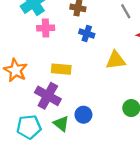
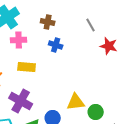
yellow triangle: (116, 60) -> (76, 102), moved
yellow rectangle: (61, 69) -> (27, 67), moved

